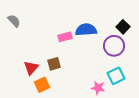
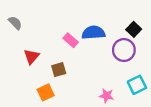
pink rectangle: (65, 37) -> (71, 40), turned 56
red triangle: (31, 68) -> (31, 57), moved
cyan square: (116, 76) -> (137, 85), moved

